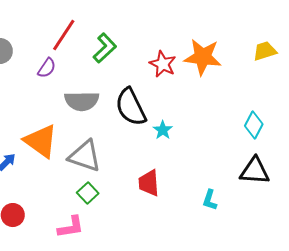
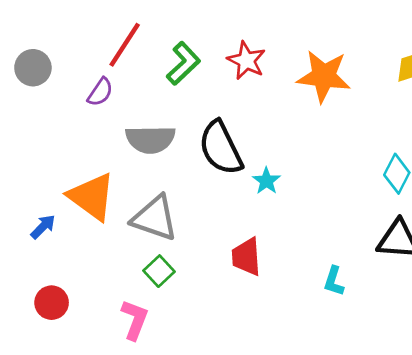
red star: (163, 64) -> (246, 61), moved
pink L-shape: (71, 227) -> (135, 320), turned -60

